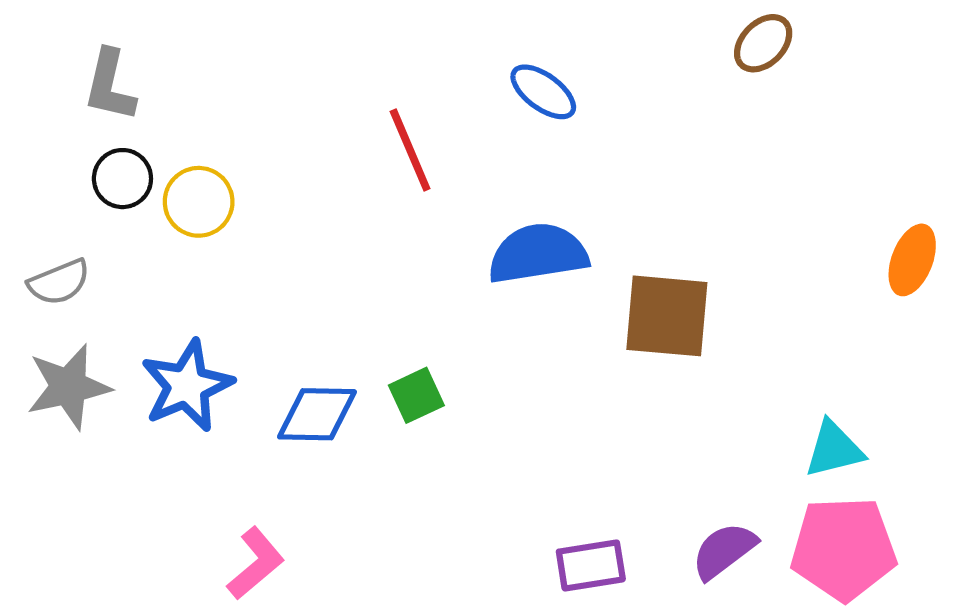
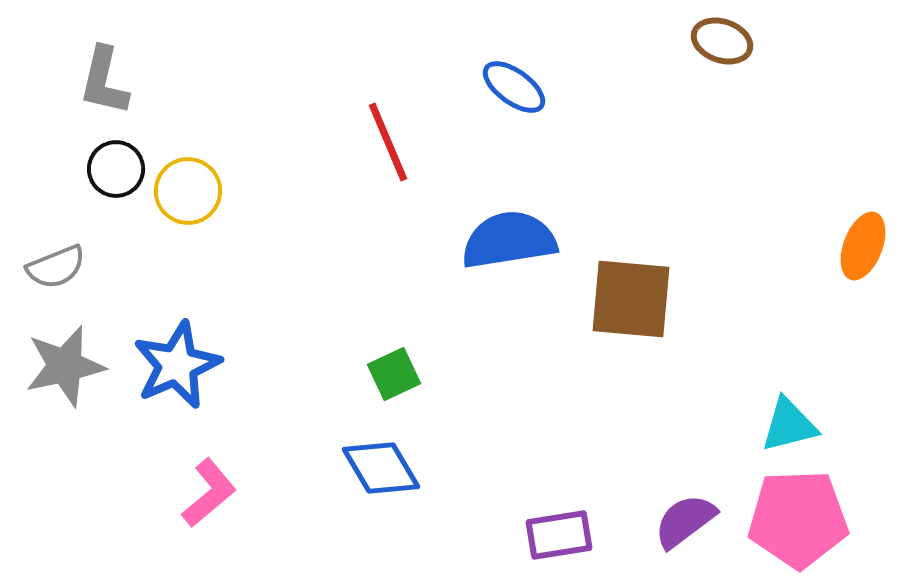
brown ellipse: (763, 43) -> (722, 41), turned 64
blue diamond: (317, 414) -> (381, 468), moved, turned 58
pink L-shape: (256, 563) -> (209, 493), moved

